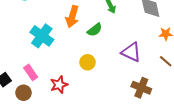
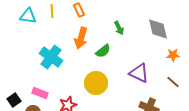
yellow circle: (88, 62) -> (96, 83), size x1.5
pink rectangle: (31, 72) -> (40, 93), turned -35

